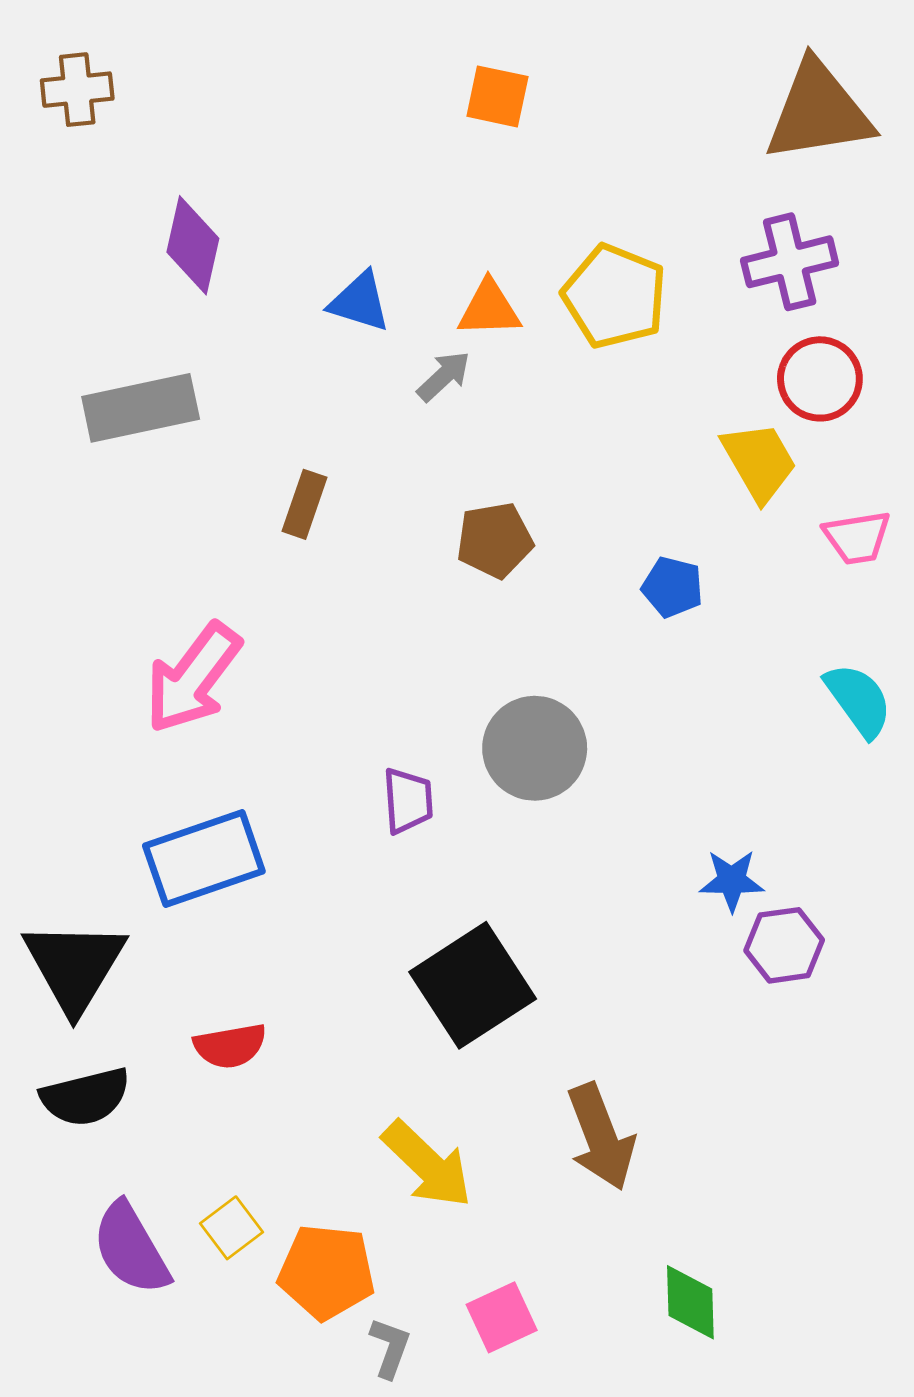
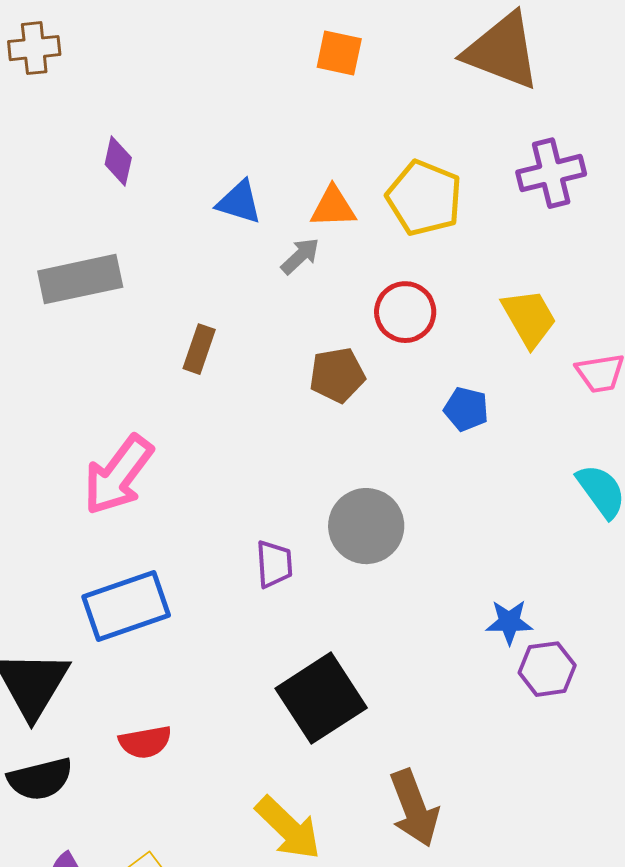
brown triangle: (819, 112) -> (502, 51), moved, turned 30
purple diamond: (193, 245) -> (118, 161), size x0.7
red circle: (820, 379) -> (405, 312), moved

